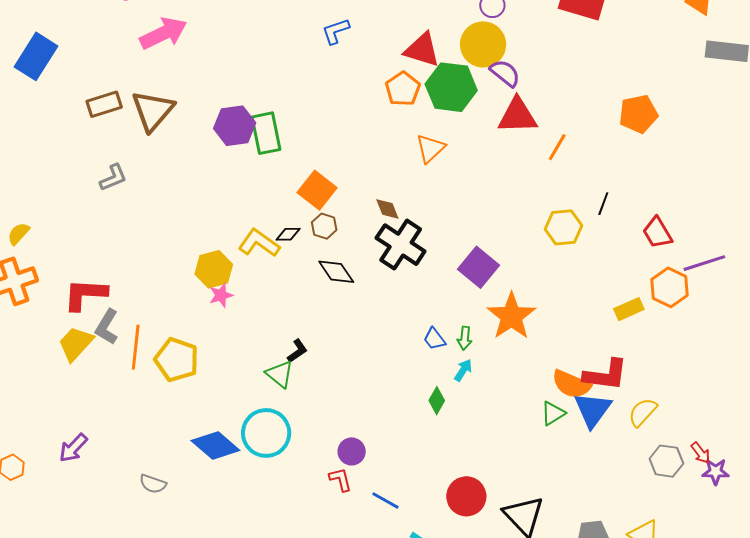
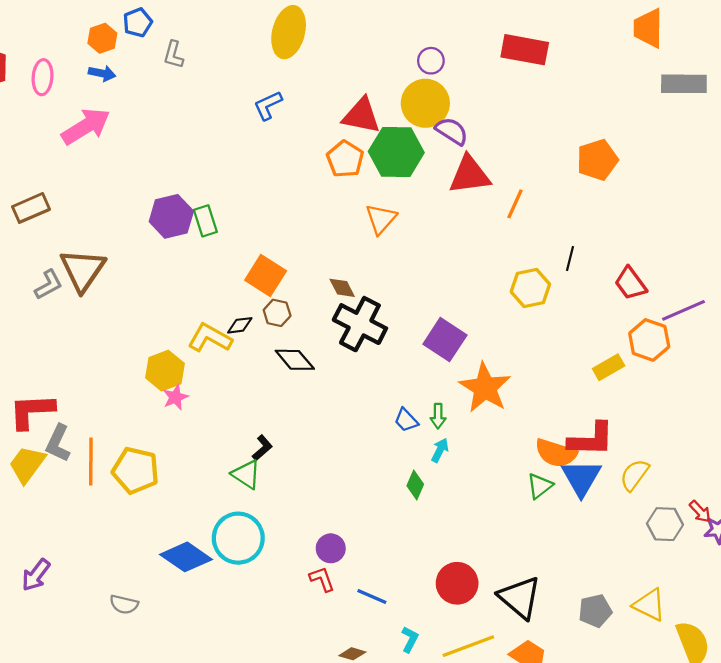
brown triangle: (153, 111) -> (83, 270), moved
green rectangle: (266, 133) -> (205, 221), size x0.7

